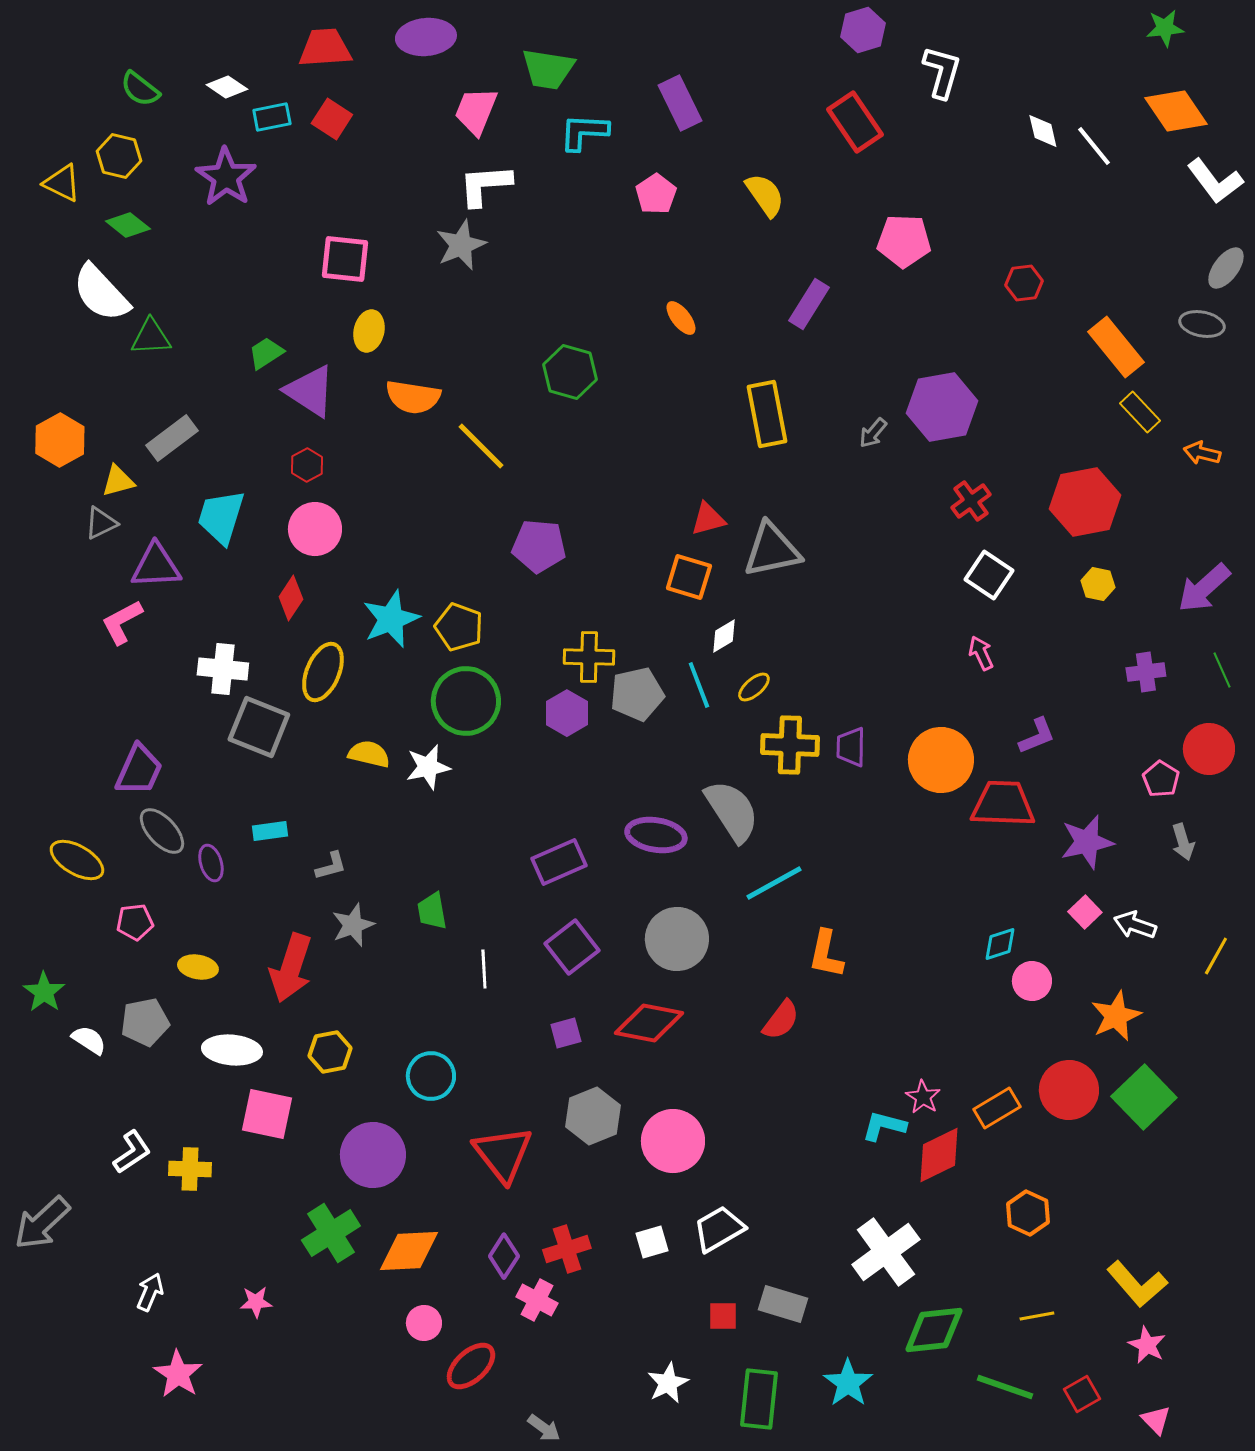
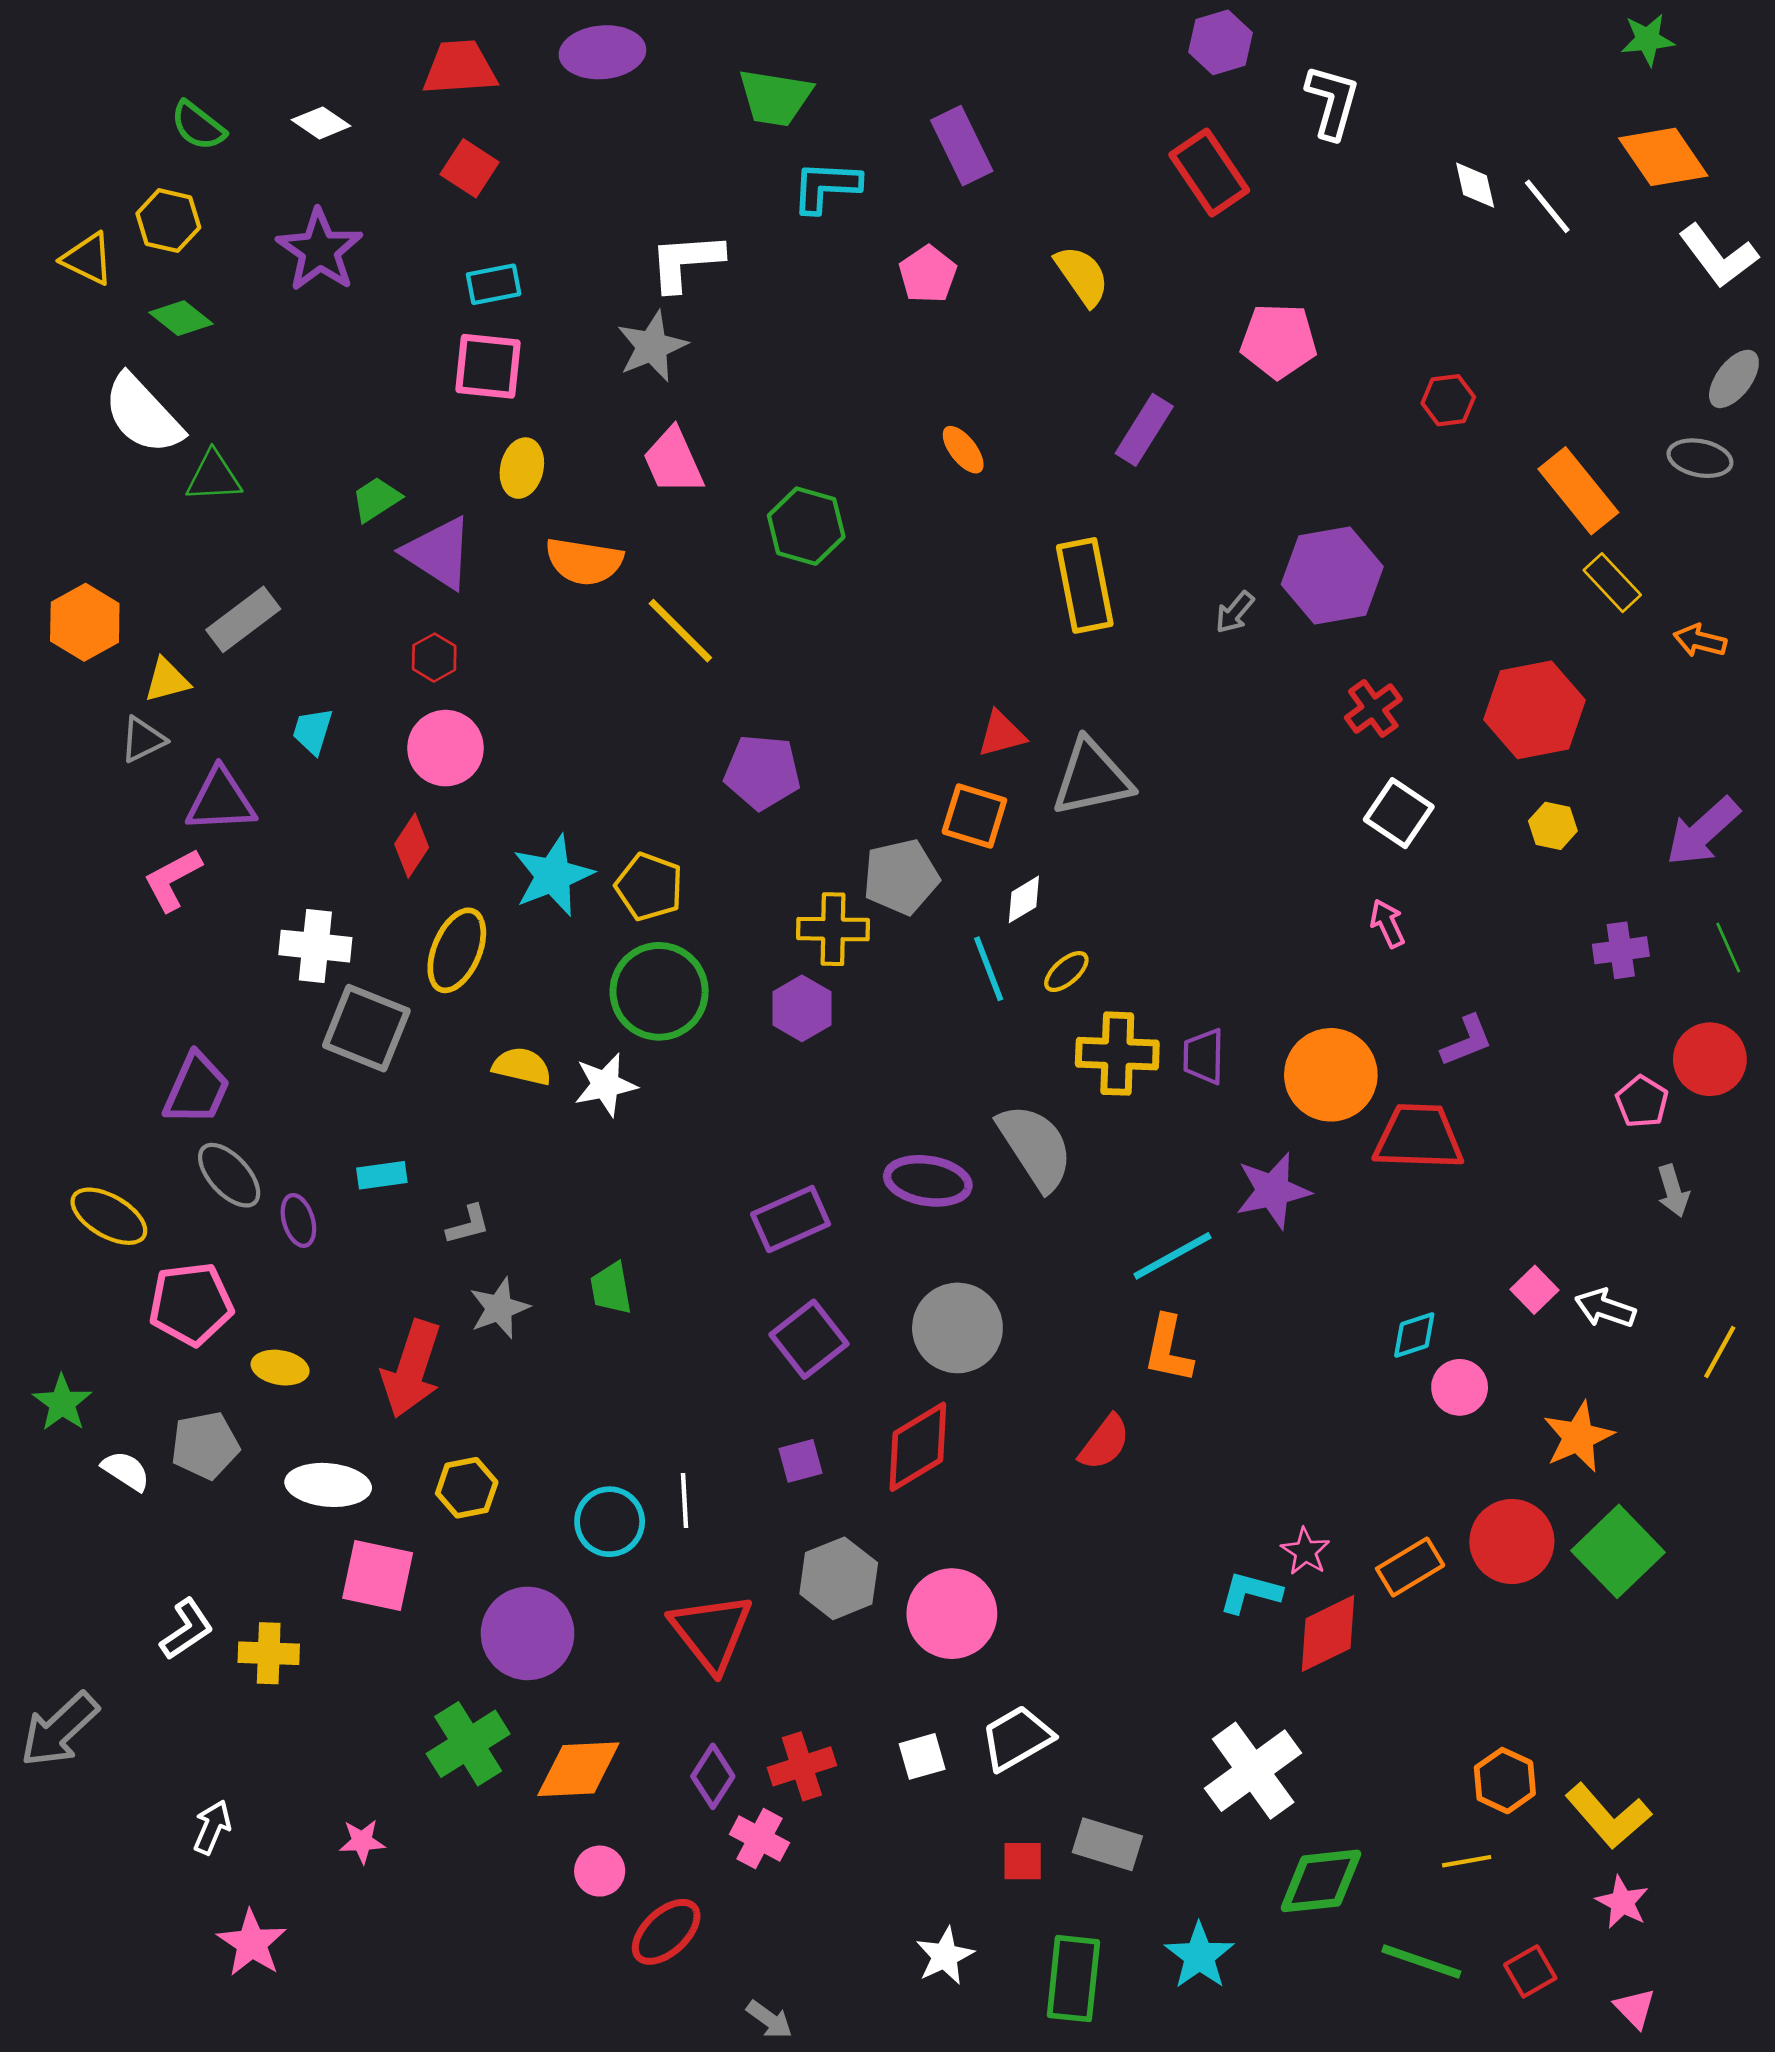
pink trapezoid: (476, 111) -> (673, 461), moved, turned -46
cyan rectangle: (272, 117) -> (494, 284), moved
cyan trapezoid: (221, 517) -> (313, 731), size x0.6
gray pentagon: (637, 694) -> (901, 877), moved
purple star: (1087, 842) -> (1273, 1191), moved
cyan line: (774, 883) -> (1172, 1256), moved
pink pentagon: (135, 922) -> (191, 1304), size x1.6
white line: (484, 969) -> (685, 1500), moved
red diamond: (649, 1023) -> (918, 1447), turned -42
orange hexagon: (1028, 1213) -> (1505, 1781), moved

